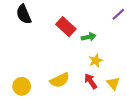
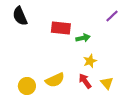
red rectangle: (66, 27) -> (61, 28), turned -36
yellow circle: (22, 86) -> (27, 86), moved

